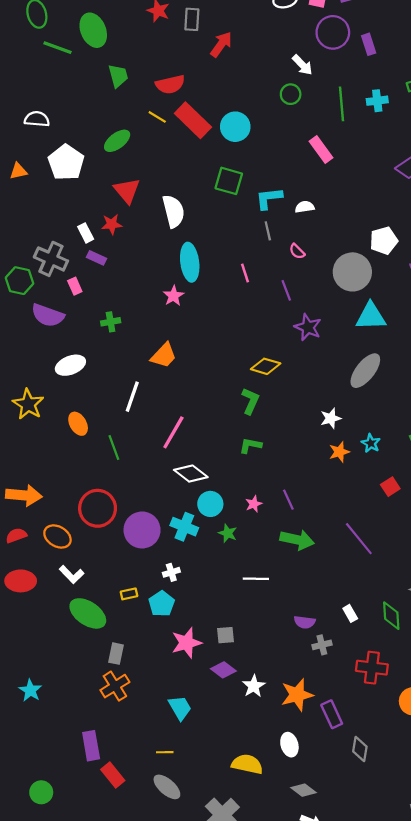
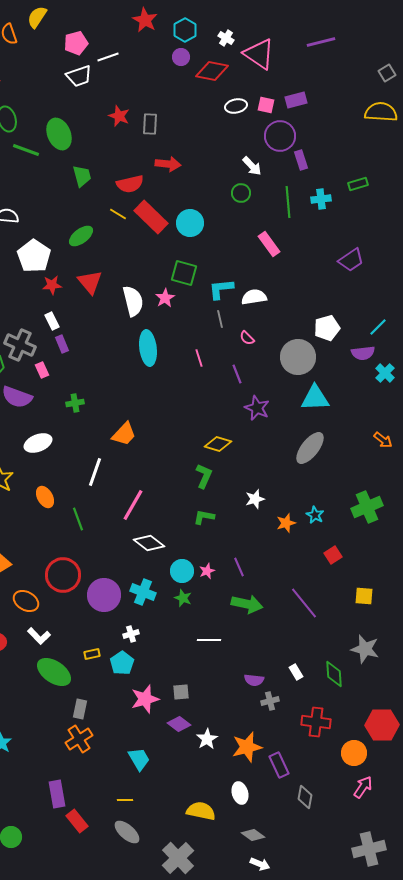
red arrow: (221, 44) -> (168, 164), moved, turned 60
purple rectangle: (369, 44) -> (301, 160), moved
white semicircle: (305, 207) -> (254, 297), size x1.4
red star: (112, 224) -> (52, 285), moved
purple rectangle: (96, 258) -> (62, 344), turned 42
pink star: (173, 296) -> (165, 298), moved
white star: (331, 418) -> (255, 499), moved
cyan circle: (210, 504) -> (182, 571), moved

